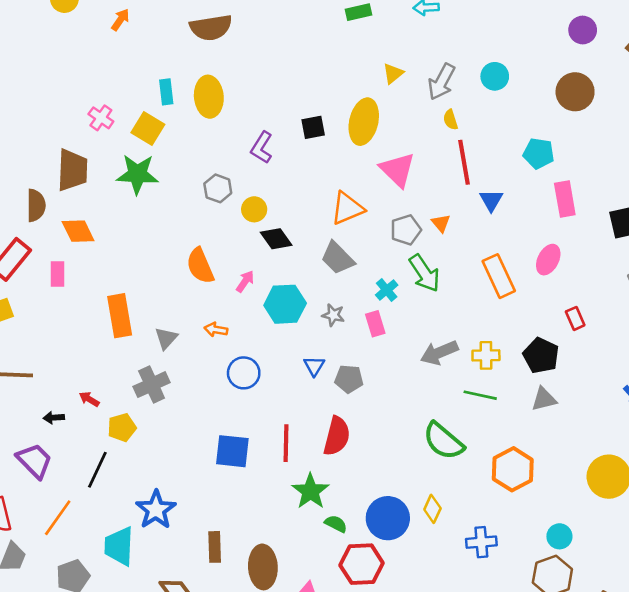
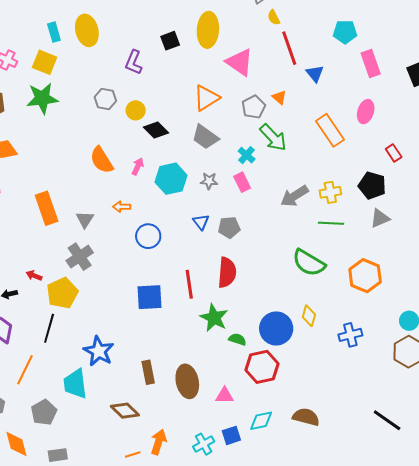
yellow pentagon: (122, 427) -> (62, 293), size x1.4

